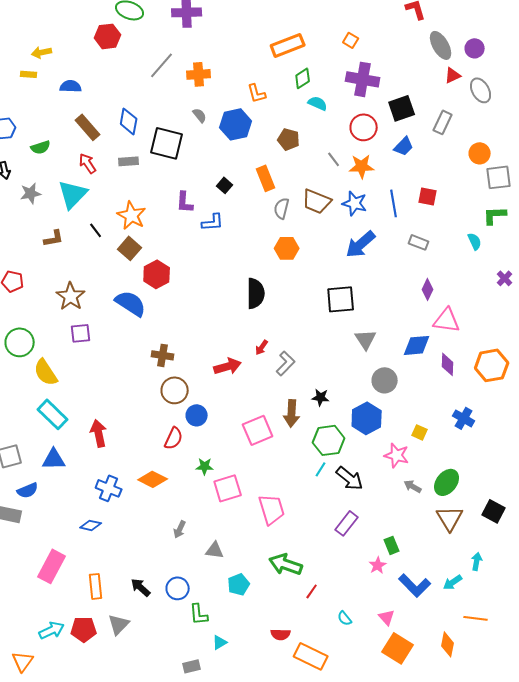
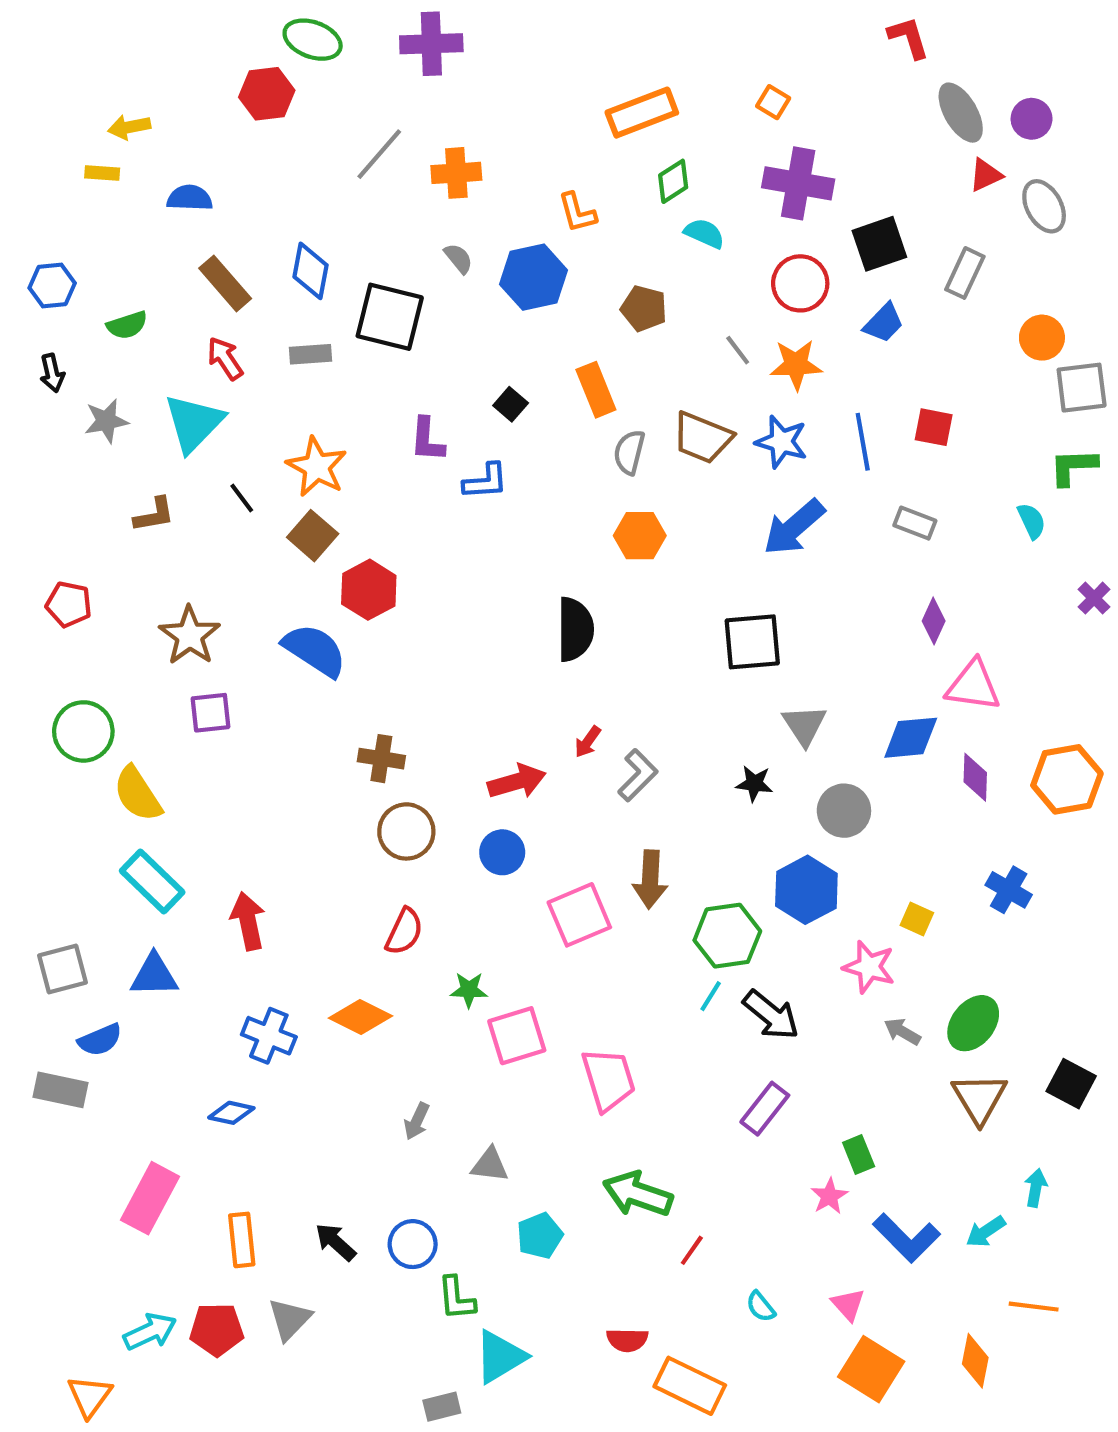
black star: (321, 397) -> (754, 784), moved
blue circle: (197, 415) -> (502, 852), moved
cyan triangle: (220, 642) -> (500, 1357), size x1.8

